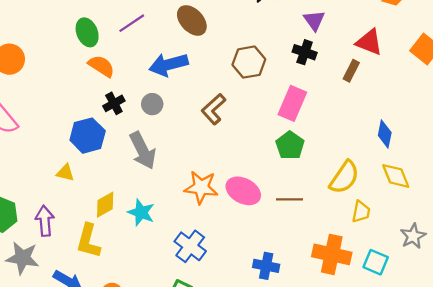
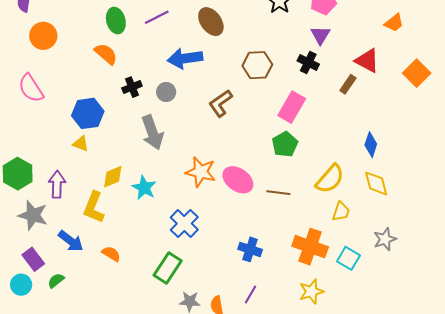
orange semicircle: (101, 66) -> (106, 54), moved
blue hexagon: (88, 136) -> (88, 113), moved

